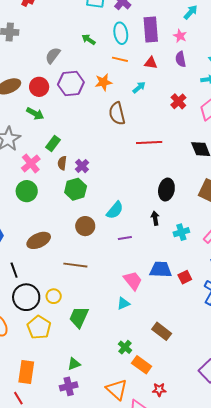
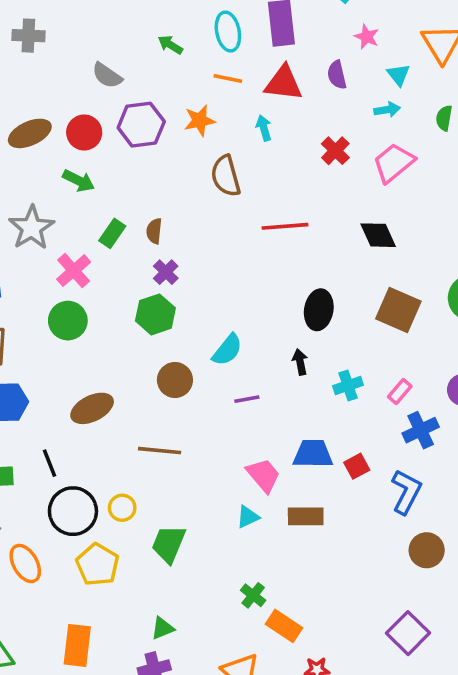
pink star: (180, 36) -> (367, 37), moved
gray semicircle: (53, 55) -> (107, 75), turned -90
red triangle: (151, 63) -> (283, 83), size x1.6
cyan arrow: (139, 87) -> (264, 128), turned -64
brown semicircle: (62, 163) -> (154, 231), moved
brown rectangle: (162, 331) -> (306, 516), moved, turned -36

